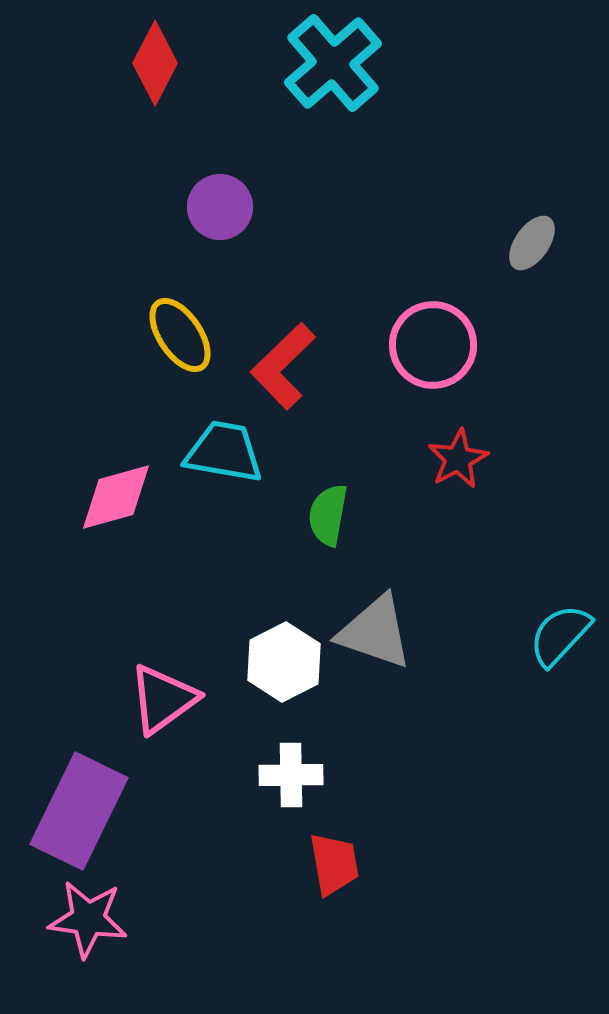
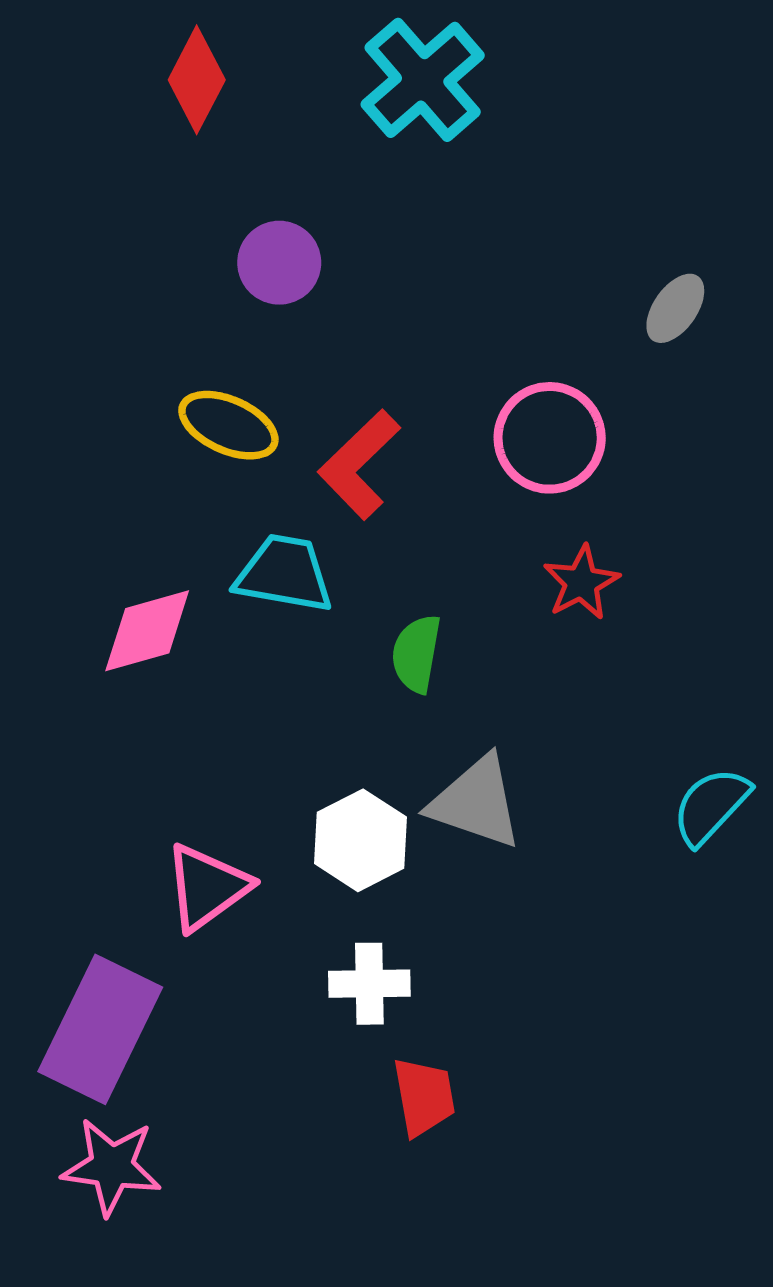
yellow ellipse: (180, 335) -> (228, 425), turned -32

